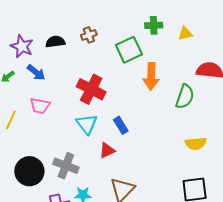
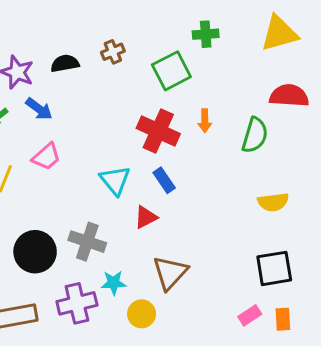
yellow triangle: (185, 34) -> (279, 33), moved, size x1.8
orange arrow: (151, 76) -> (205, 121), moved, size x0.6
red cross: (91, 89) -> (158, 131), moved
pink trapezoid: (40, 106) -> (46, 157), turned -50

